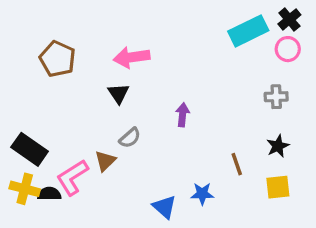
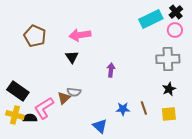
gray cross: (276, 97) -> (168, 59), size x1.6
gray semicircle: (130, 138) -> (74, 92), moved, turned 48
brown line: (237, 164) -> (144, 108), moved
blue star: (202, 194) -> (123, 109), moved

